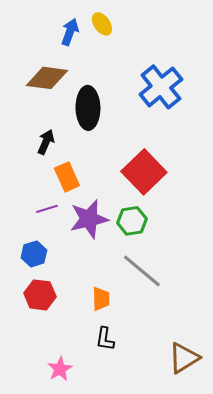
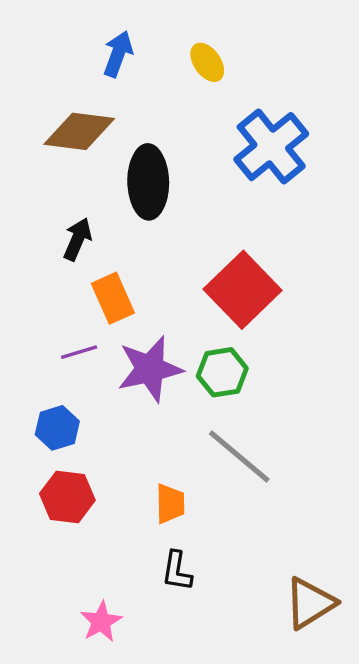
yellow ellipse: (102, 24) -> (207, 62), moved

